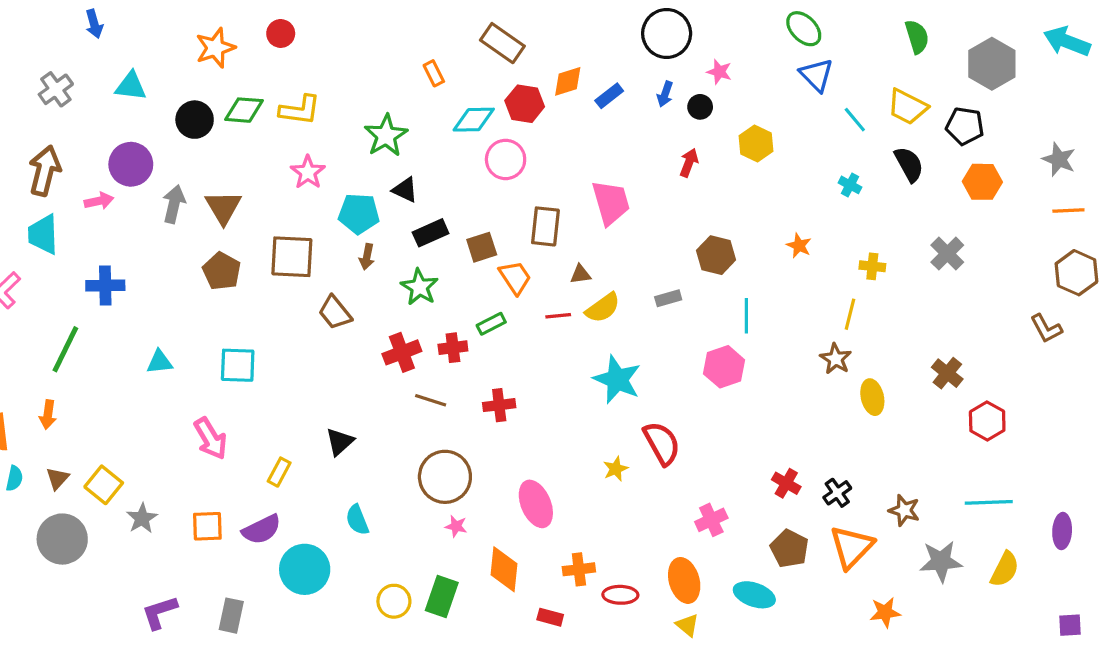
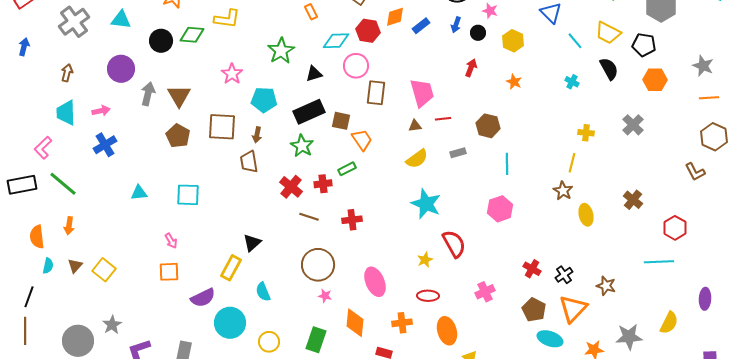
gray cross: (56, 89) -> (74, 22), size x1.4
yellow L-shape: (300, 110) -> (227, 19), moved
yellow hexagon: (756, 144) -> (513, 41), moved
brown arrow: (45, 171) -> (67, 73), size x0.6
black triangle: (405, 190) -> (314, 74), moved, turned -42
pink arrow: (99, 201) -> (101, 111), moved
brown rectangle: (545, 226) -> (376, 93), moved
black rectangle: (431, 233) -> (309, 112), size x1.4
orange star: (799, 246) -> (514, 82), moved
brown square: (482, 247) -> (341, 121), turned 30
brown arrow: (367, 257) -> (257, 135), moved
brown triangle: (581, 274) -> (415, 126), moved
blue cross: (105, 285) -> (105, 145), turned -30
brown trapezoid: (335, 313) -> (249, 162), turned 30
red line: (558, 316) -> (443, 119), moved
green line: (65, 349) -> (63, 184), moved, turned -76
red cross: (402, 352) -> (291, 187), turned -30
pink hexagon: (724, 367) -> (500, 209), moved
red hexagon: (987, 421) -> (675, 228), moved
pink arrow: (211, 439) -> (171, 241), size x0.6
yellow rectangle: (279, 472) -> (231, 268), moved, size x1.4
cyan line: (989, 502) -> (659, 262), moved
gray star: (142, 518) -> (112, 325), moved
orange square: (207, 526) -> (169, 272), moved
gray circle: (62, 539) -> (78, 341), moved
gray star: (941, 561) -> (629, 337), moved
orange ellipse: (684, 580) -> (447, 331), moved
red ellipse: (620, 595) -> (428, 296), moved
cyan ellipse: (754, 595) -> (550, 339), moved
yellow circle: (394, 601) -> (269, 342), moved

